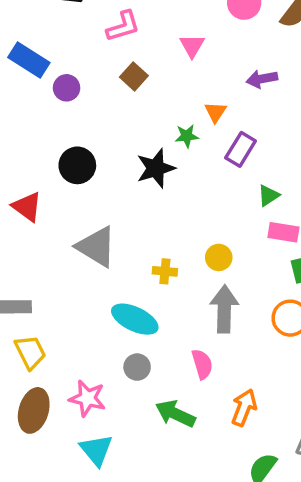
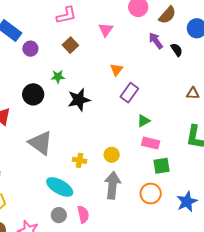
purple arrow: (262, 79) -> (156, 41), moved, turned 60
green star: (187, 136) -> (58, 77), moved
pink semicircle: (202, 364) -> (83, 214), moved

